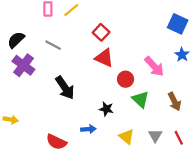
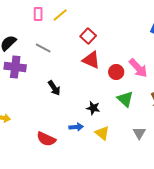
purple cross: (23, 65) -> (15, 67), turned -30
red circle: (126, 79) -> (116, 72), moved
black arrow: (65, 88) -> (54, 88), size x0.7
yellow triangle: (127, 137) -> (102, 133), moved

